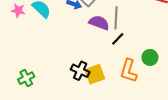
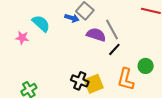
pink star: (18, 10) -> (22, 38), moved
gray line: (116, 18) -> (112, 29), turned -30

